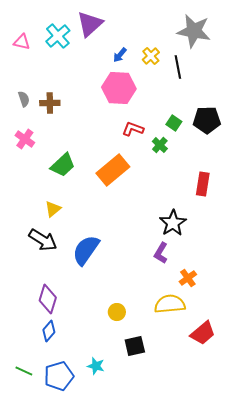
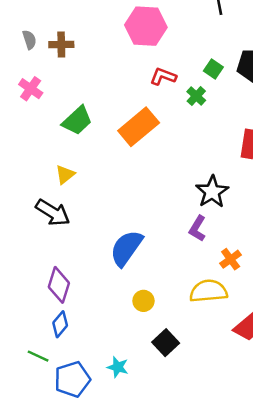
blue semicircle: (86, 250) -> (126, 248), moved
black square: (135, 346) -> (166, 343), turned -30
green line: (24, 371) -> (38, 356), moved

